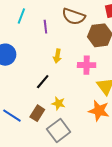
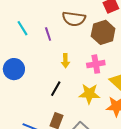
cyan line: (21, 16) -> (22, 28), turned -42
yellow star: (58, 103) -> (89, 94), moved, size x1.5

